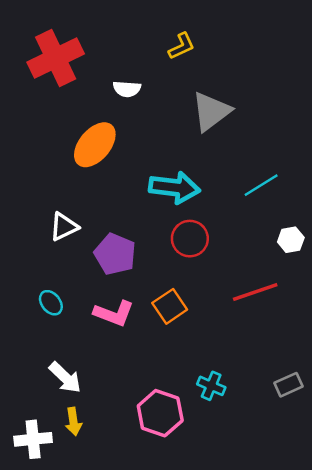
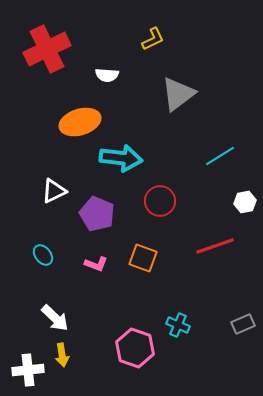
orange ellipse: (95, 145) -> (80, 122), turned 33
cyan arrow: (174, 187) -> (121, 158), moved
orange square: (170, 306) -> (143, 258), turned -36
pink L-shape: (114, 313) -> (96, 264), size x0.7

